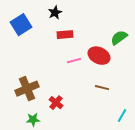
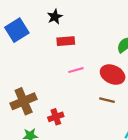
red ellipse: (99, 56) -> (113, 75), moved
red cross: (56, 103) -> (56, 117), turned 32

